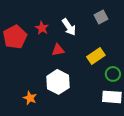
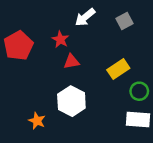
white arrow: (69, 27) -> (85, 17), moved, turned 84
red star: (42, 28) -> (60, 39), moved

